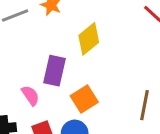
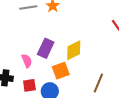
yellow diamond: (89, 39) -> (74, 50), moved

